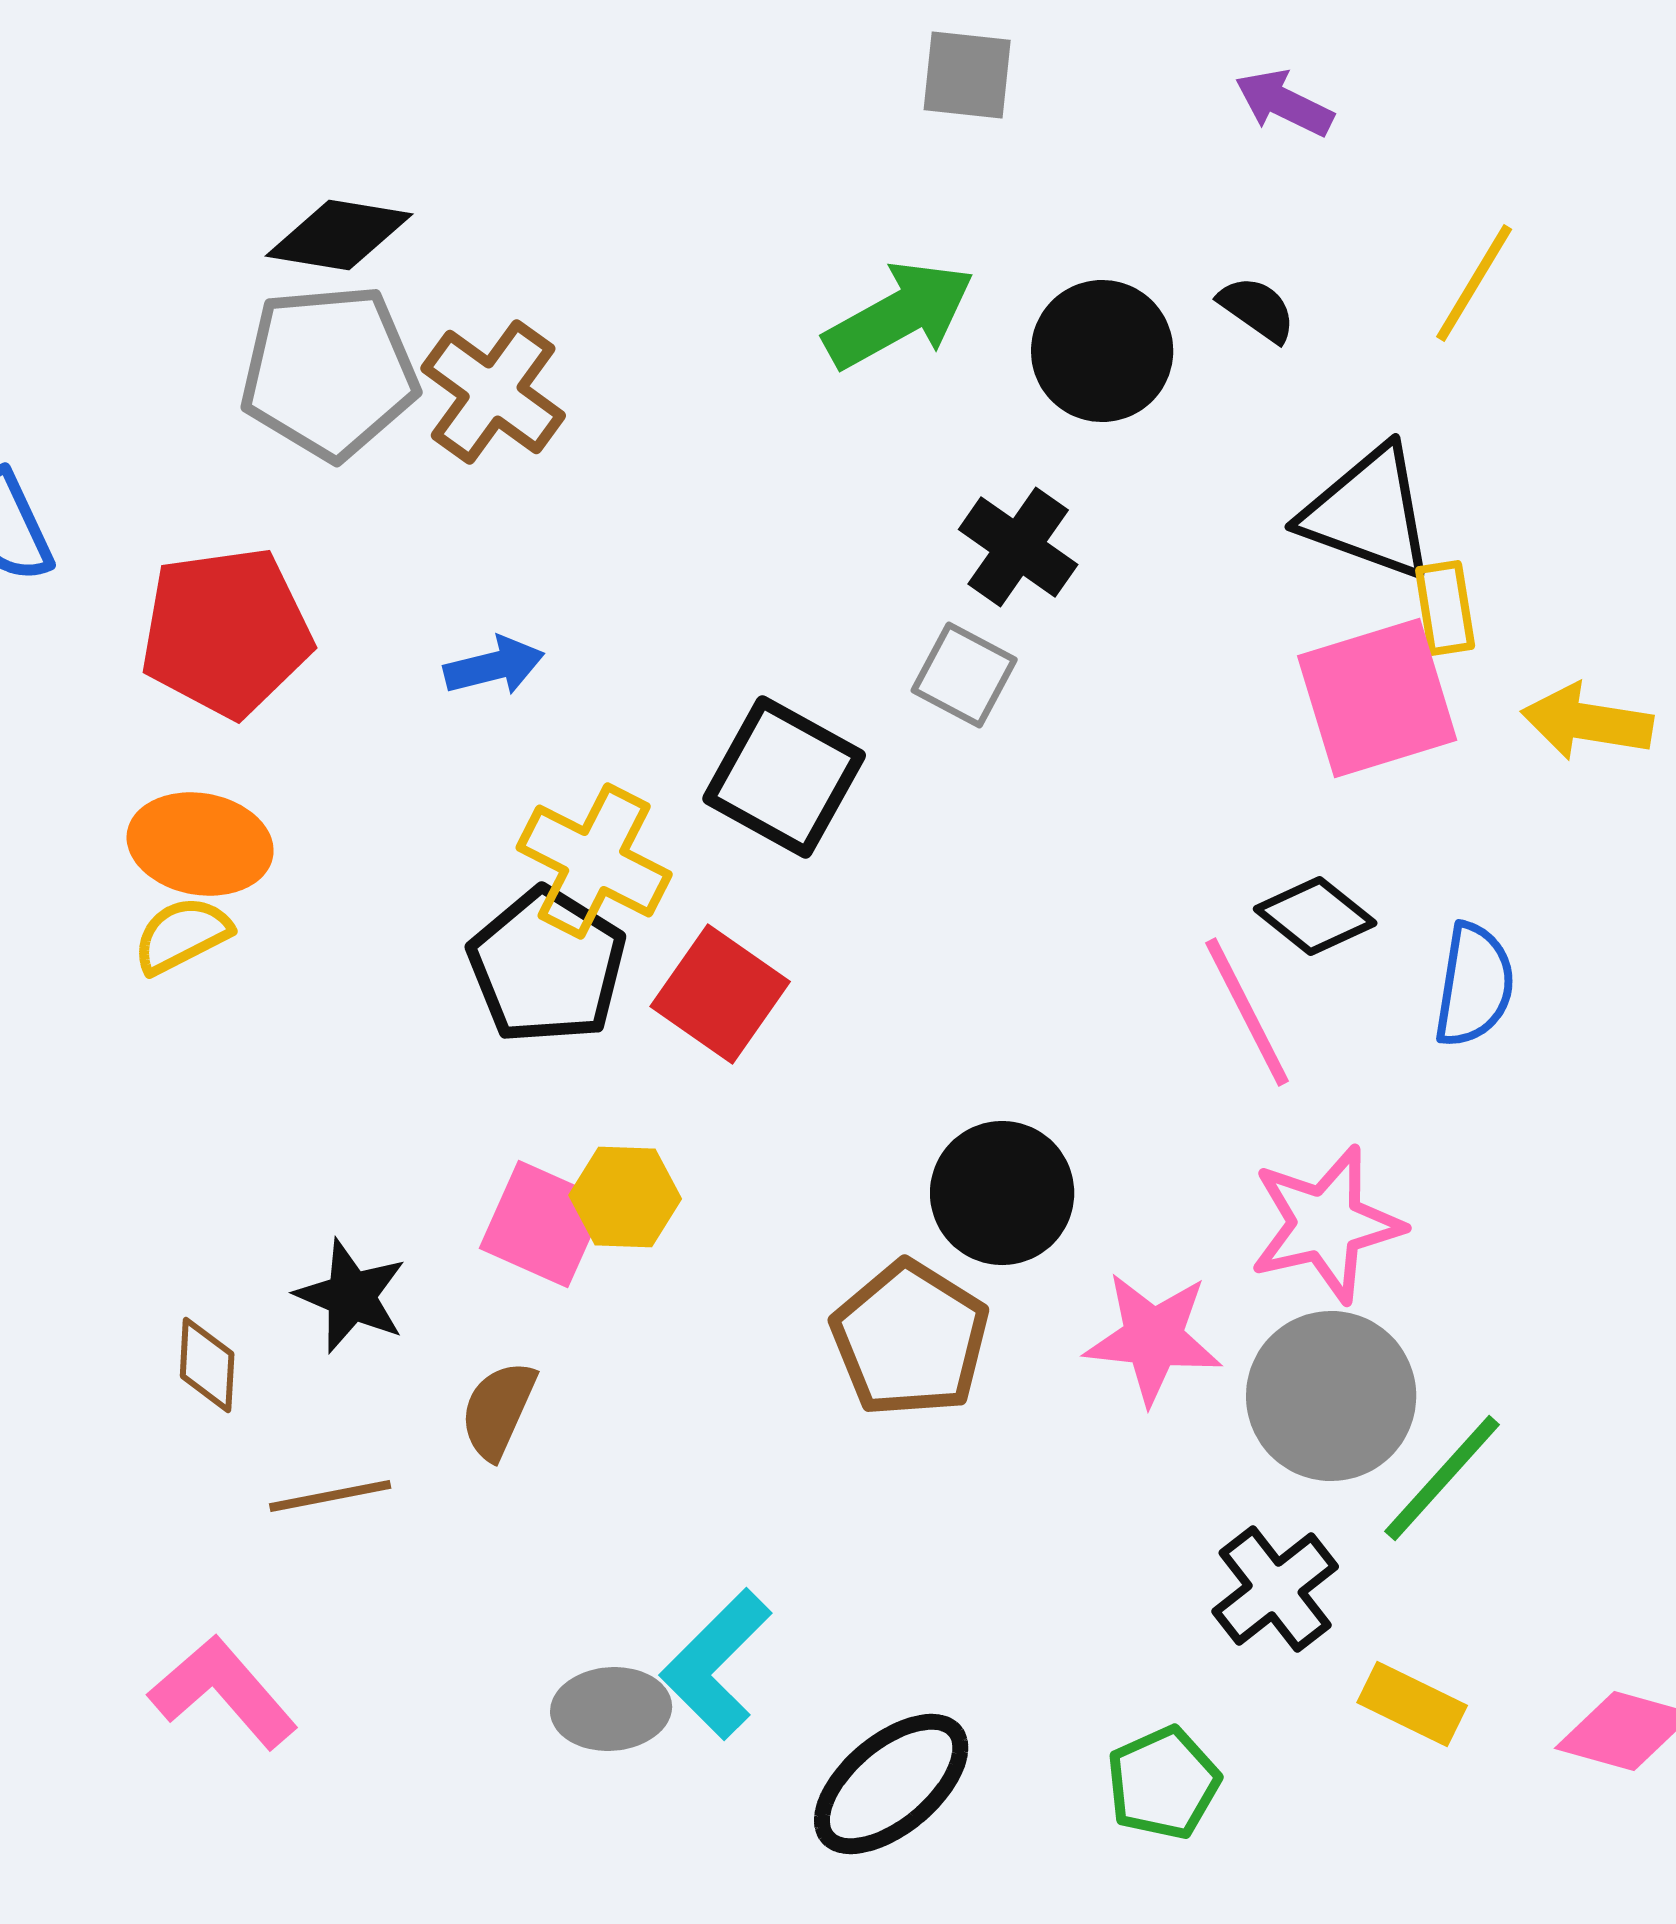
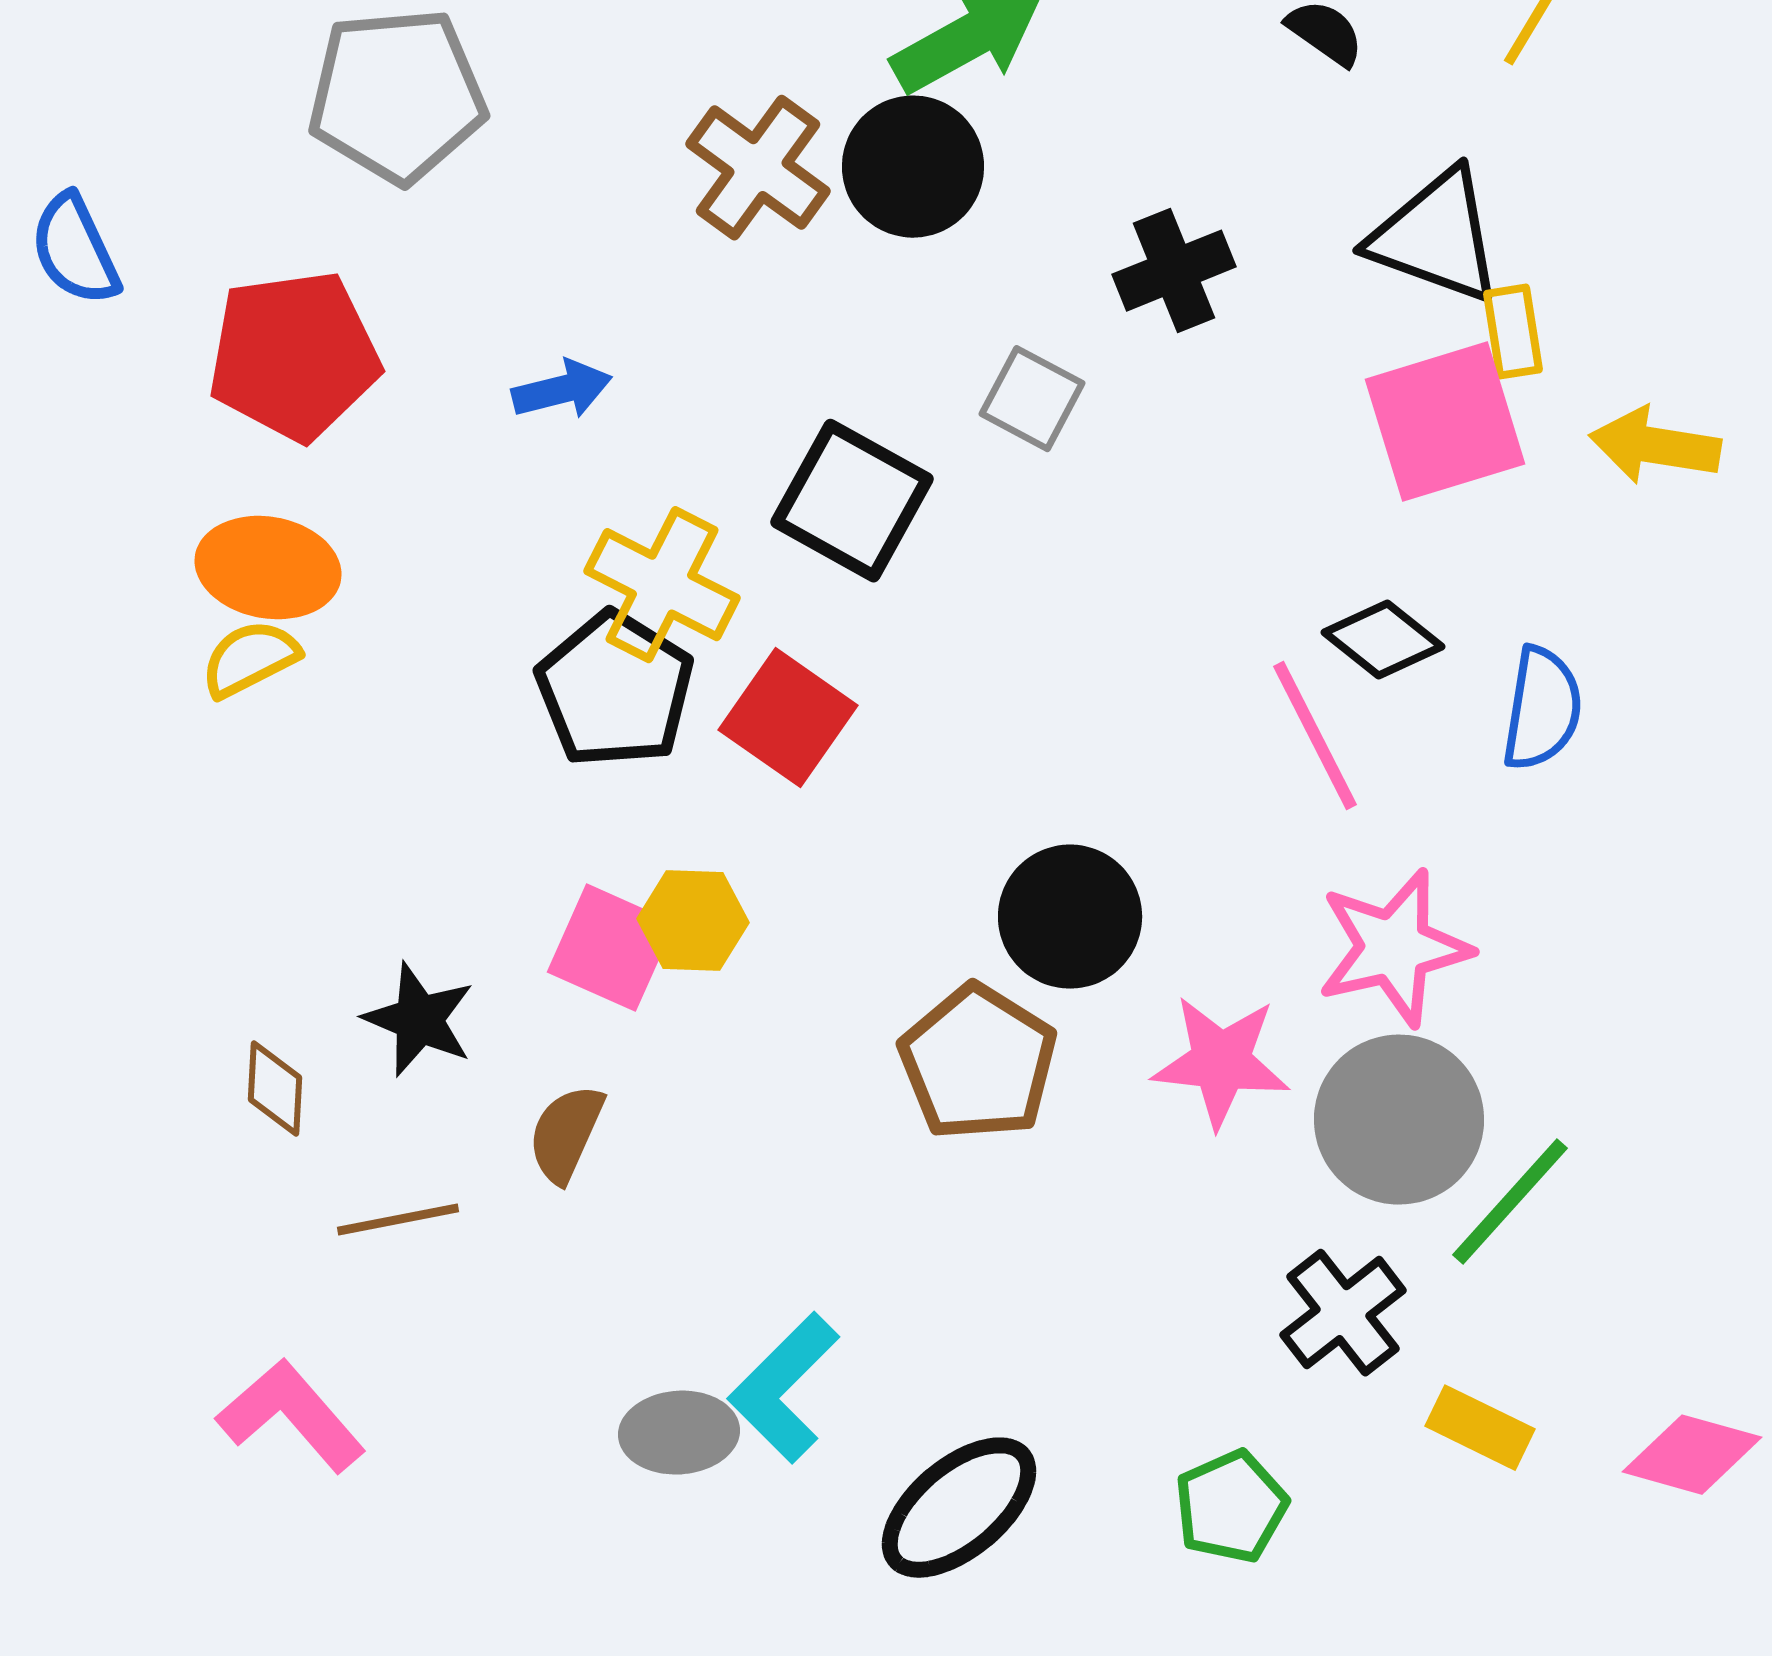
black circle: (1102, 351) -> (913, 167), moved
brown cross: (493, 392) -> (758, 168), moved
black cross: (1018, 547) -> (1174, 271), moved, turned 33

